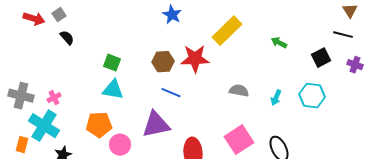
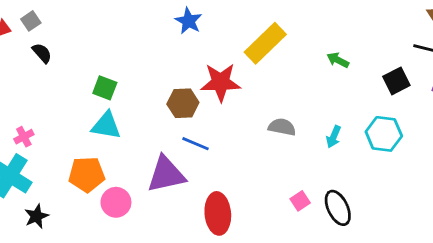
brown hexagon: (163, 62) -> (183, 103), moved
blue line: (171, 93) -> (195, 144), moved
pink square: (239, 140) -> (300, 201), moved, size x0.5

